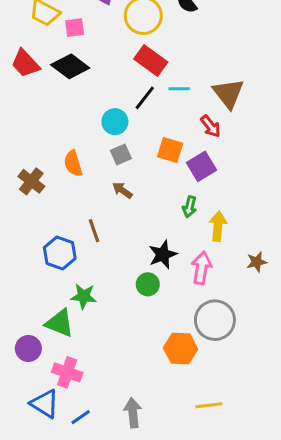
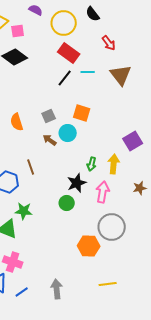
cyan circle: (115, 122) -> (68, 133), moved
red arrow: (210, 126) -> (109, 43), moved
purple square: (201, 166) -> (133, 141), moved
green arrow: (190, 207) -> (92, 164), moved

